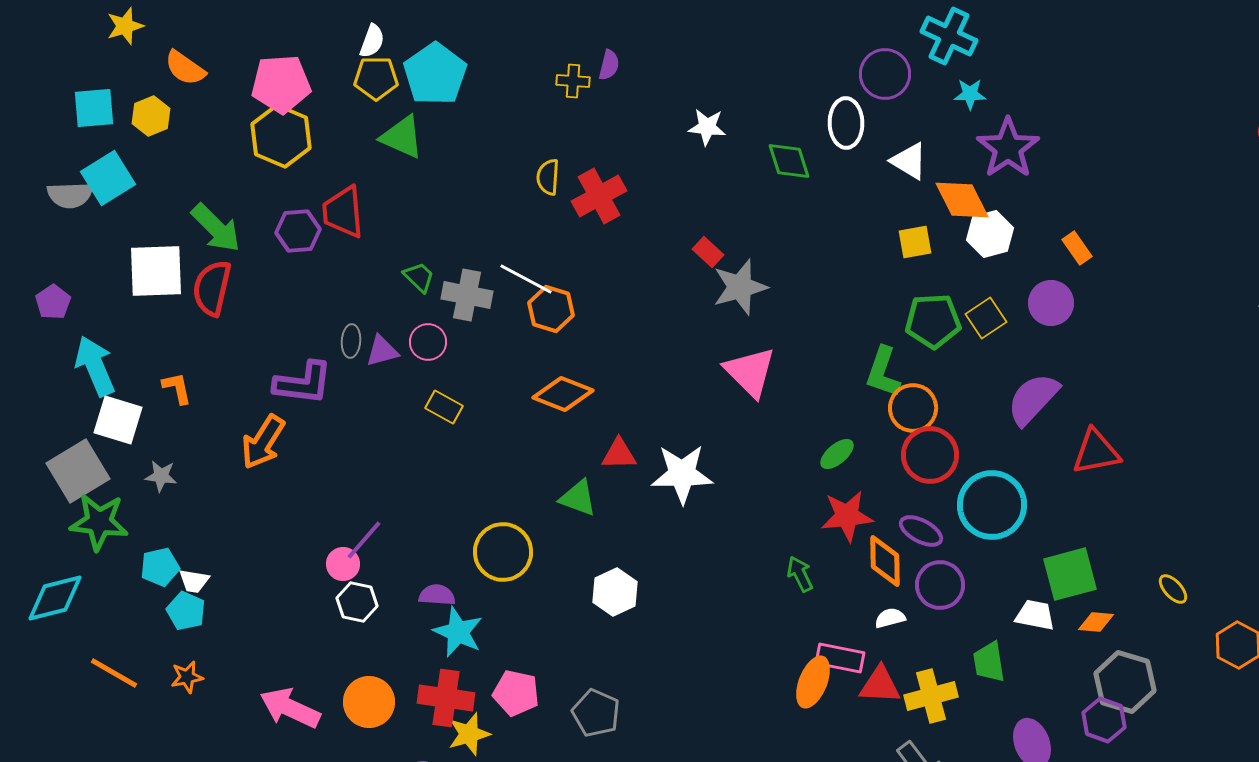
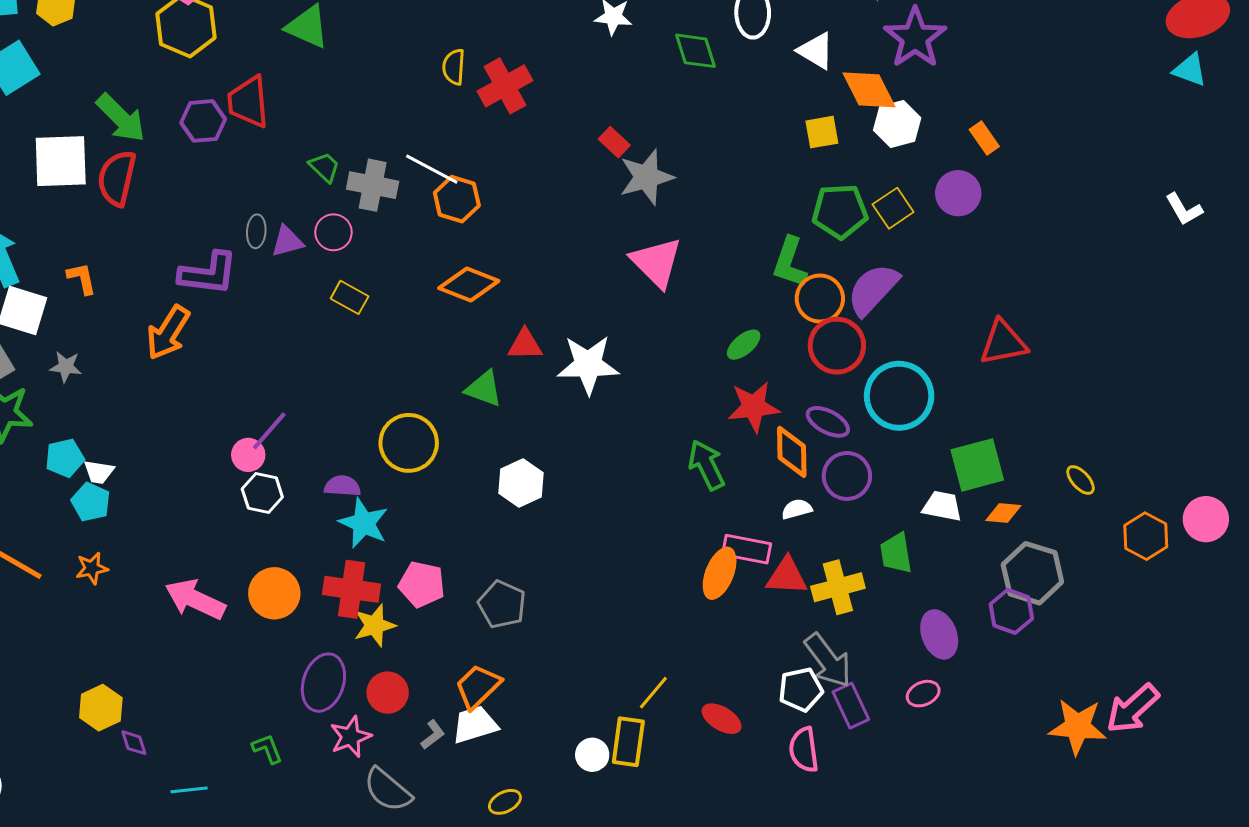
purple semicircle: (1033, 399) -> (873, 289), moved
green arrow: (800, 574) -> (707, 465), size x1.4

